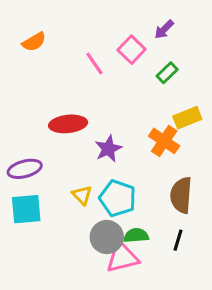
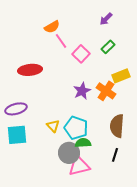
orange semicircle: (34, 42) -> (52, 27), moved
pink square: (132, 50) -> (81, 54), moved
red ellipse: (68, 124) -> (30, 70), moved
purple star: (108, 149) -> (82, 91), moved
green semicircle: (136, 235) -> (83, 143), moved

